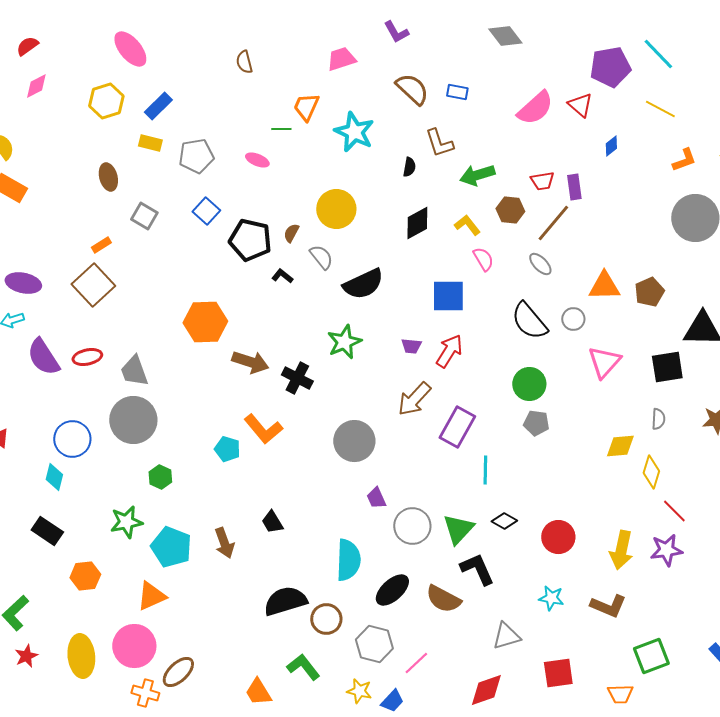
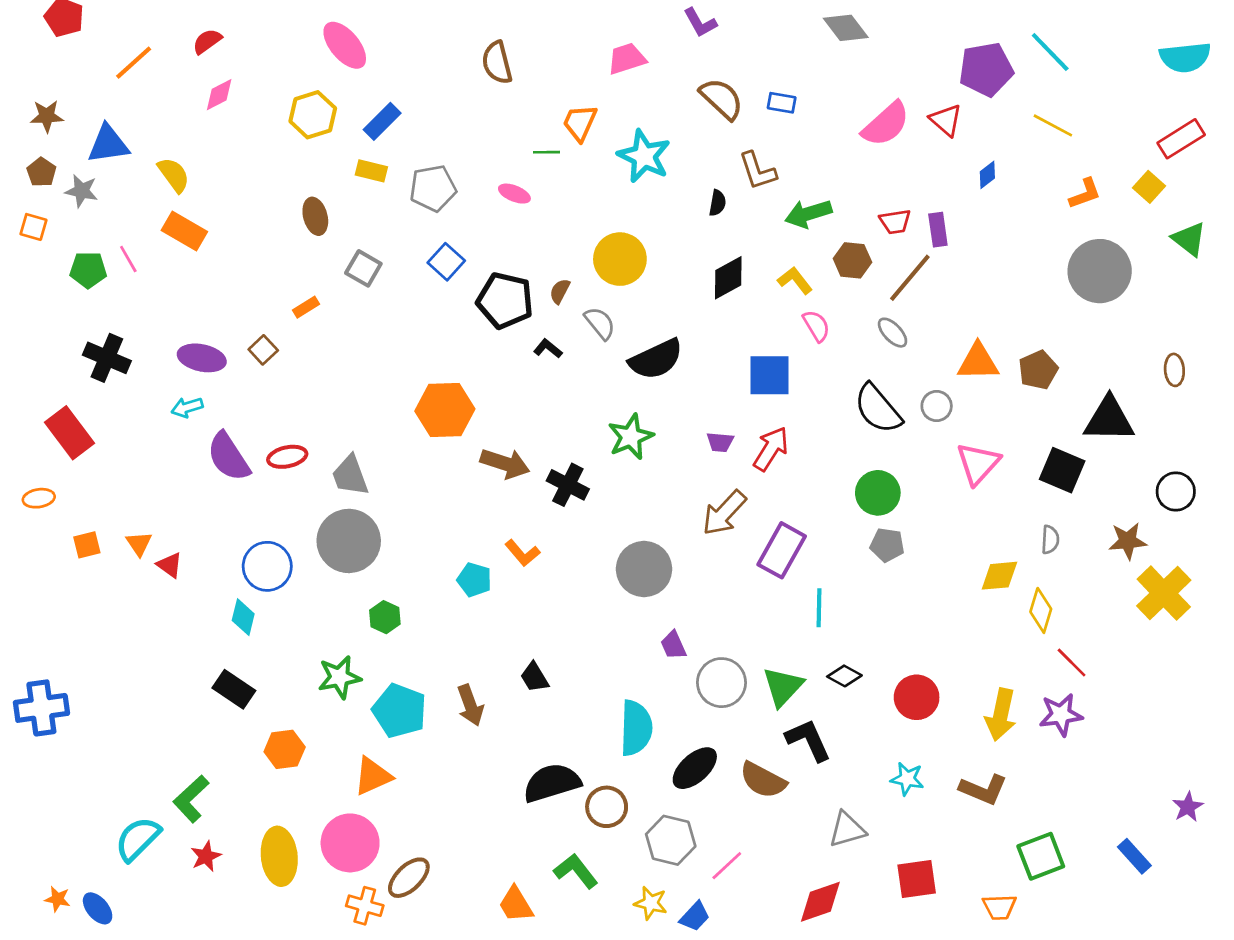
brown semicircle: (244, 62) -> (497, 63), size x1.4
brown square: (93, 285) -> (263, 350), moved, size x0.5
black square: (667, 367) -> (1062, 470), turned 32
orange L-shape: (263, 429) -> (522, 553), size x0.7

